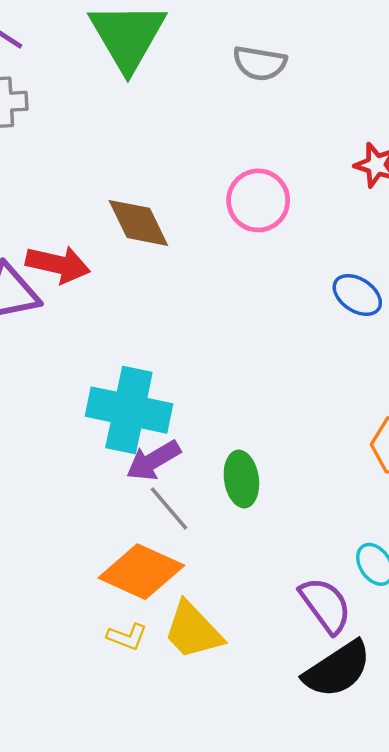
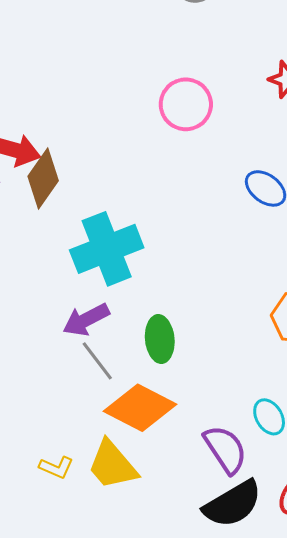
brown diamond: (138, 223) -> (43, 179), moved, turned 58
cyan cross: (129, 410) -> (107, 249), moved, turned -36
orange diamond: (141, 572) -> (140, 408), moved

